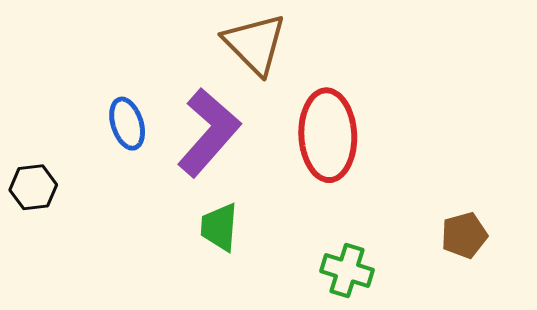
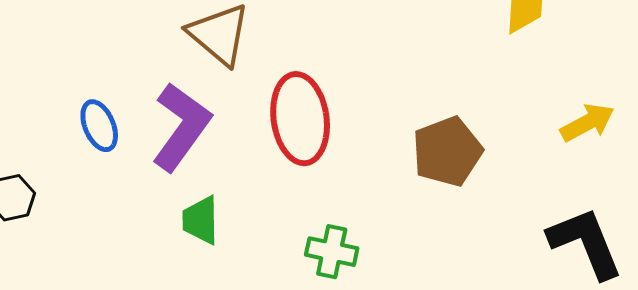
brown pentagon: (464, 235) -> (447, 152), moved, size x1.5

